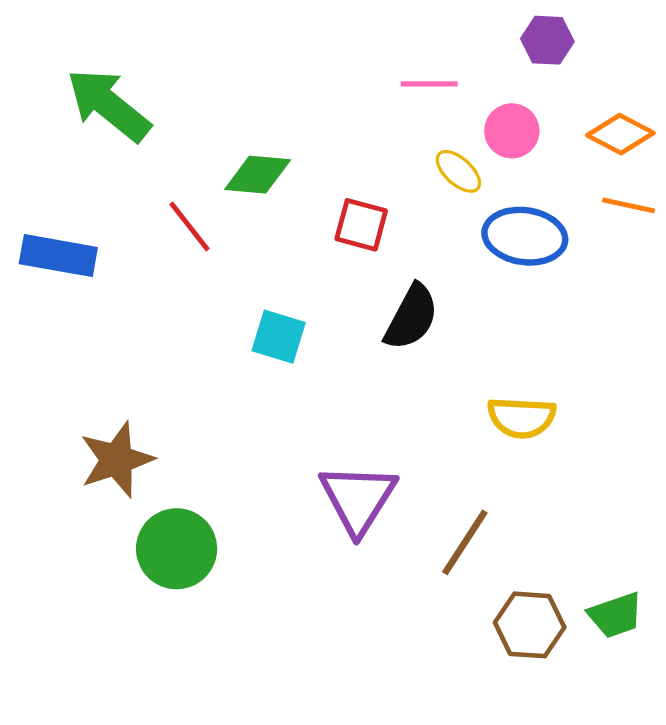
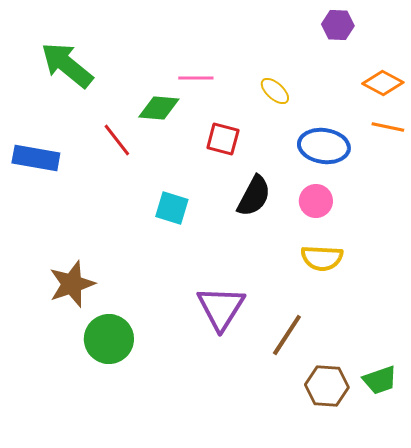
pink line: (429, 84) -> (196, 78), moved
pink circle: (512, 131) -> (316, 201), moved
yellow ellipse: (458, 171) -> (275, 91), moved

